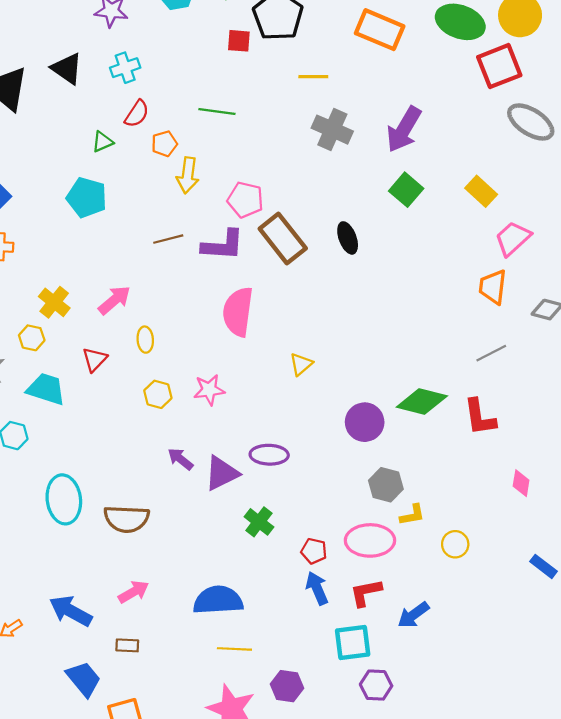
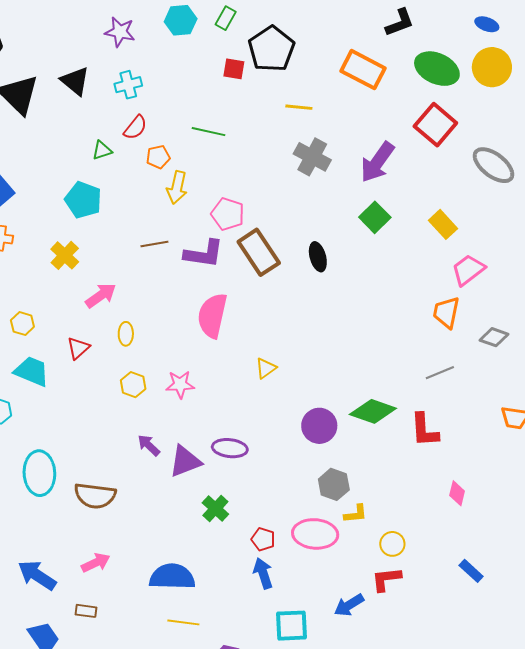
red square: (499, 66) -> (435, 125), moved, turned -33
yellow cross: (54, 302) -> (65, 255), moved
red L-shape: (366, 593) -> (386, 579), moved

